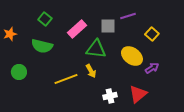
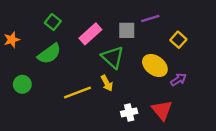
green semicircle: (42, 46) -> (49, 54), turned -50
green triangle: (96, 49) -> (113, 57), turned 35
red triangle: (138, 94) -> (162, 110), turned -30

